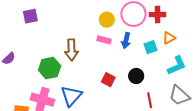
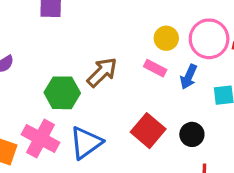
brown arrow: (71, 50) -> (102, 72), turned -145
red square: (108, 80) -> (148, 131), size x1.5

